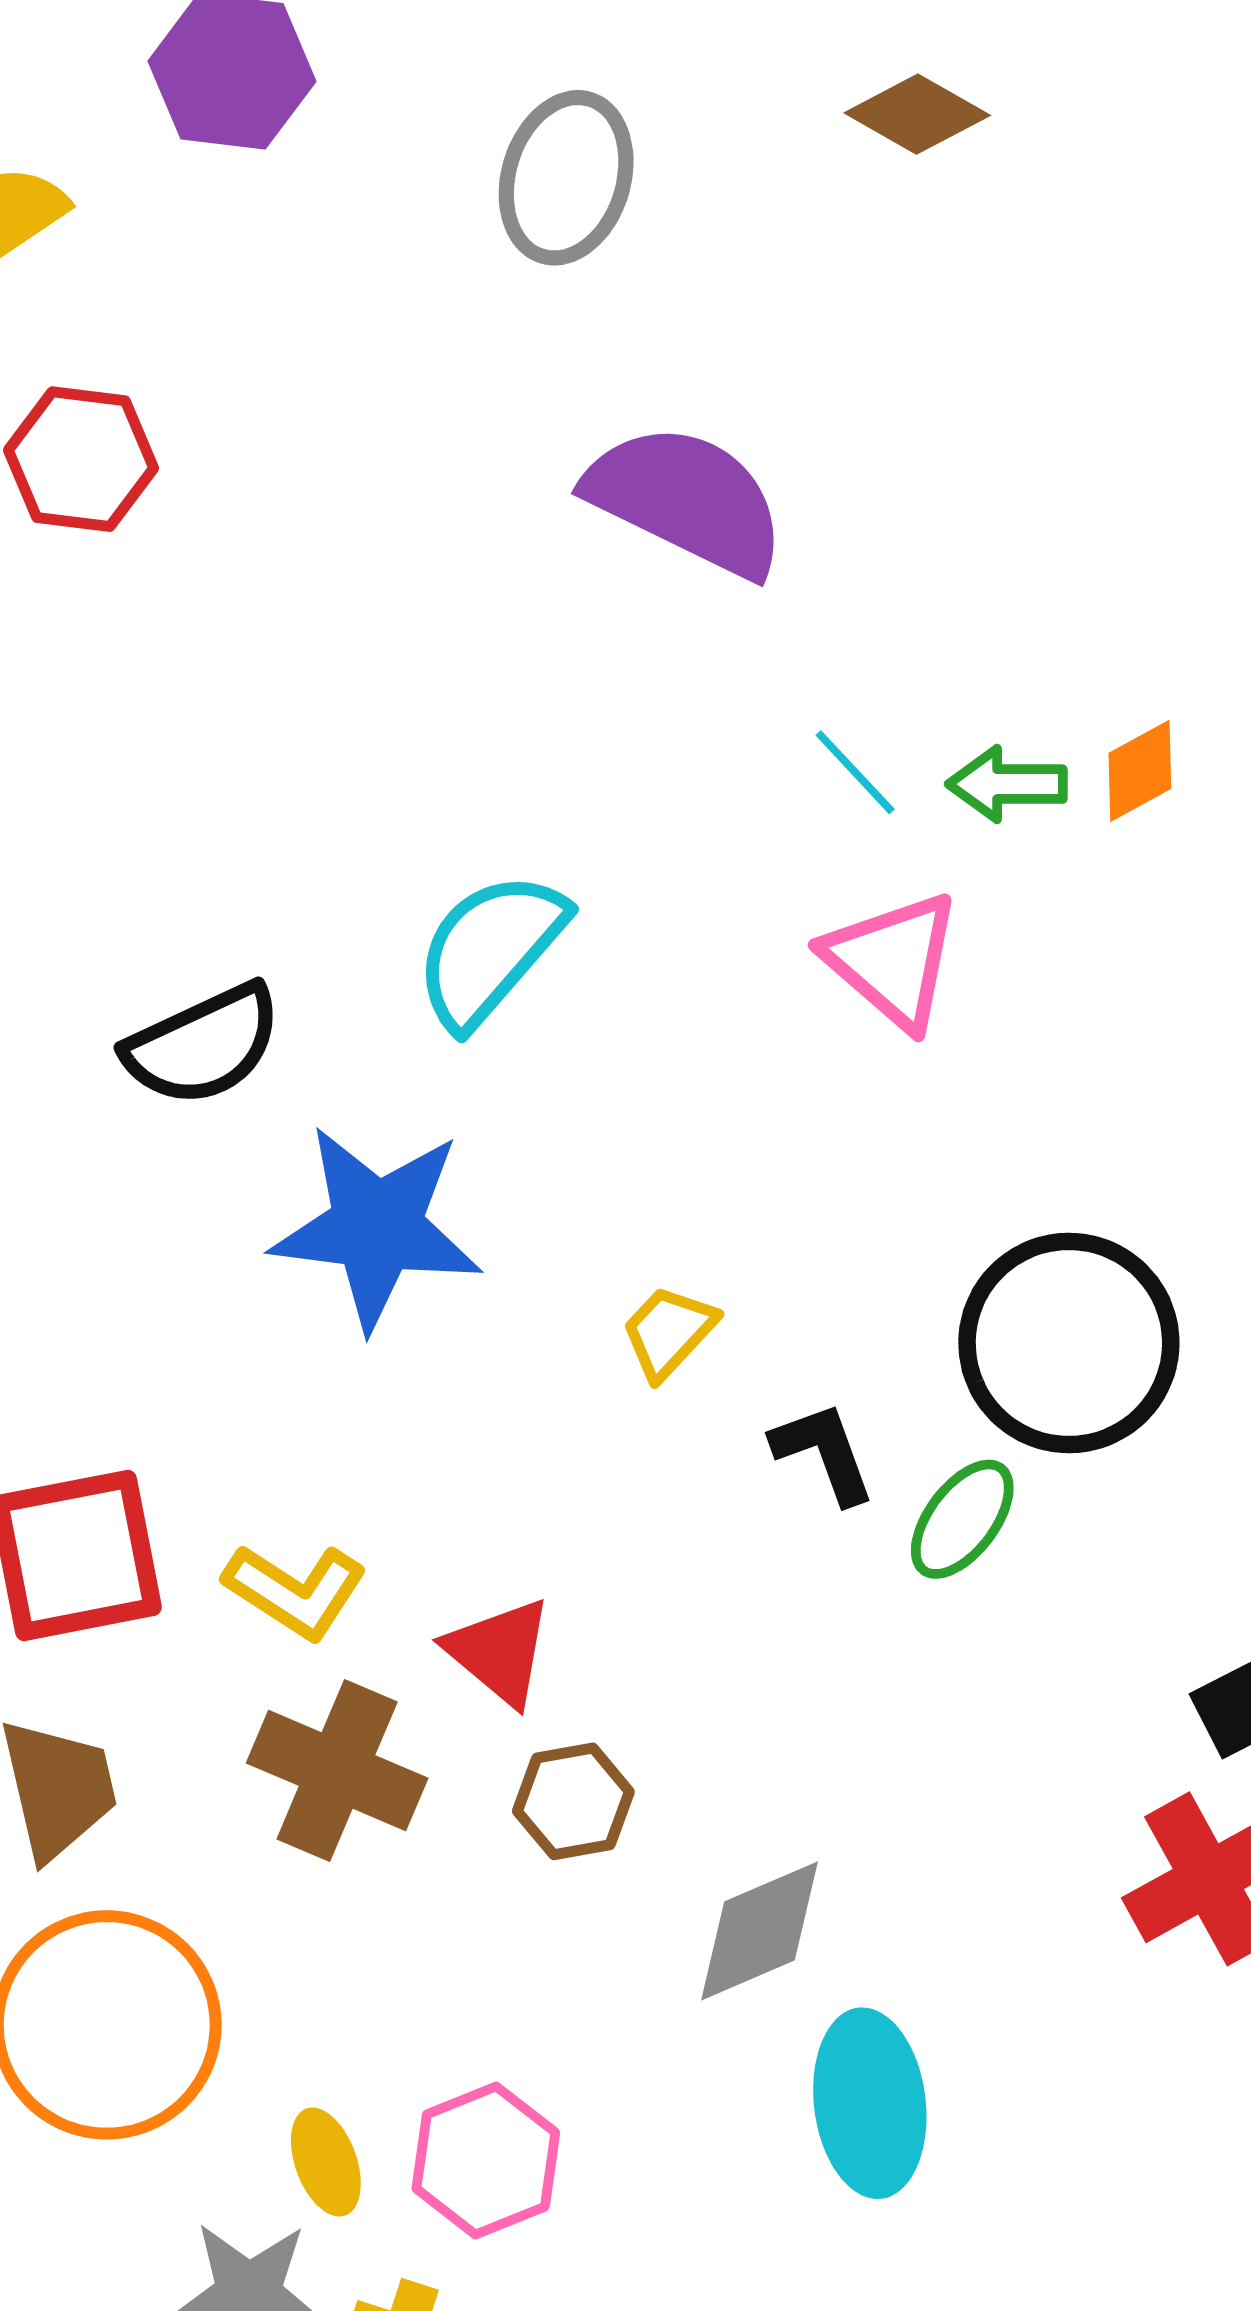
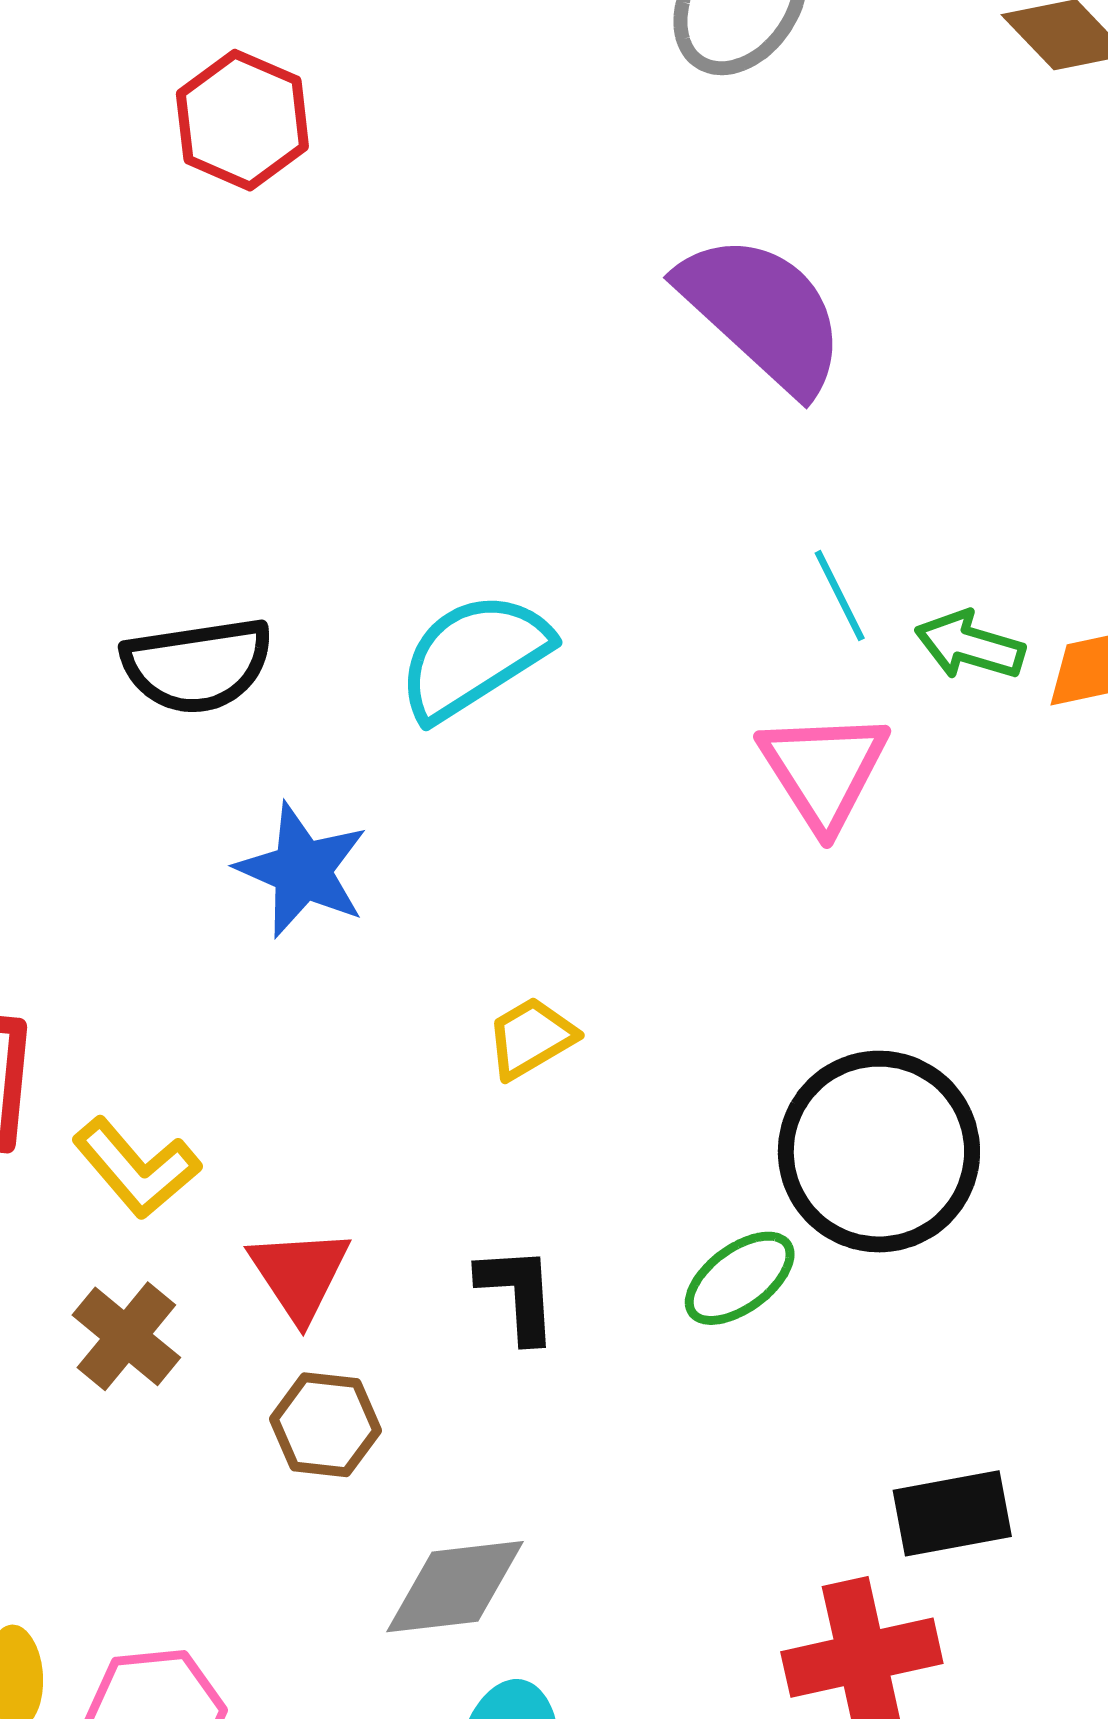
blue star: (377, 1227) -> (302, 870), size x0.7
black L-shape: (824, 1453) -> (518, 1294), moved
brown cross: (337, 1771) -> (126, 1336), size x0.7

